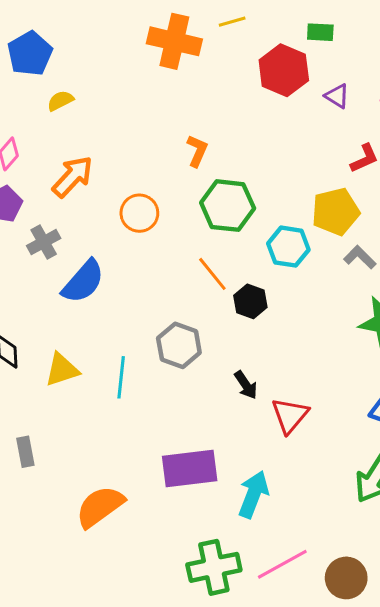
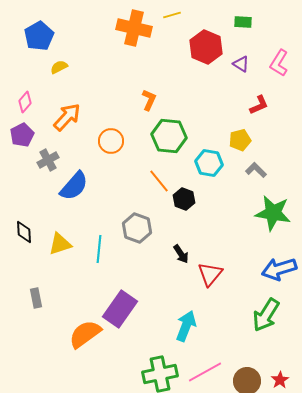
green rectangle: (320, 32) -> (243, 22), moved
yellow pentagon: (336, 212) -> (240, 140), size x0.7
purple rectangle: (190, 469) -> (120, 309), moved, turned -48

